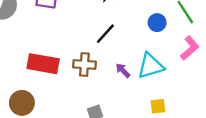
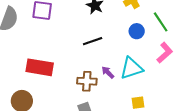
black line: (105, 34) -> (93, 41), turned 30
brown cross: (84, 65) -> (87, 81), moved

